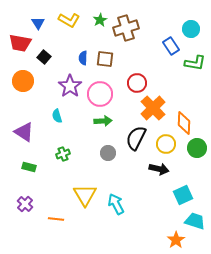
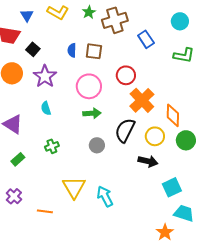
blue rectangle: (171, 46) -> (146, 39), moved
purple star: (70, 86) -> (45, 76), moved
green rectangle: (29, 167) -> (18, 159), turned -56

